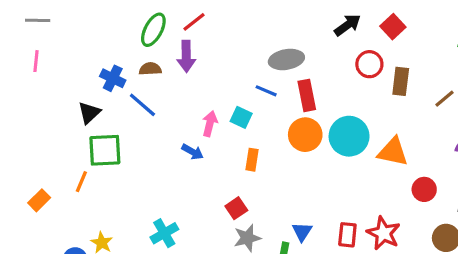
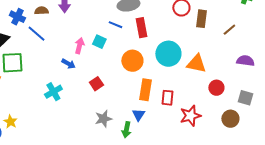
orange circle: (305, 135) -> (132, 61), moved
orange rectangle: (252, 160) -> (145, 90), moved, size x1.5
red square: (236, 208) -> (96, 84), moved
cyan cross: (164, 233) -> (53, 92), moved
red star: (383, 233) -> (190, 116), turned 30
red rectangle: (347, 235) -> (167, 98), moved

